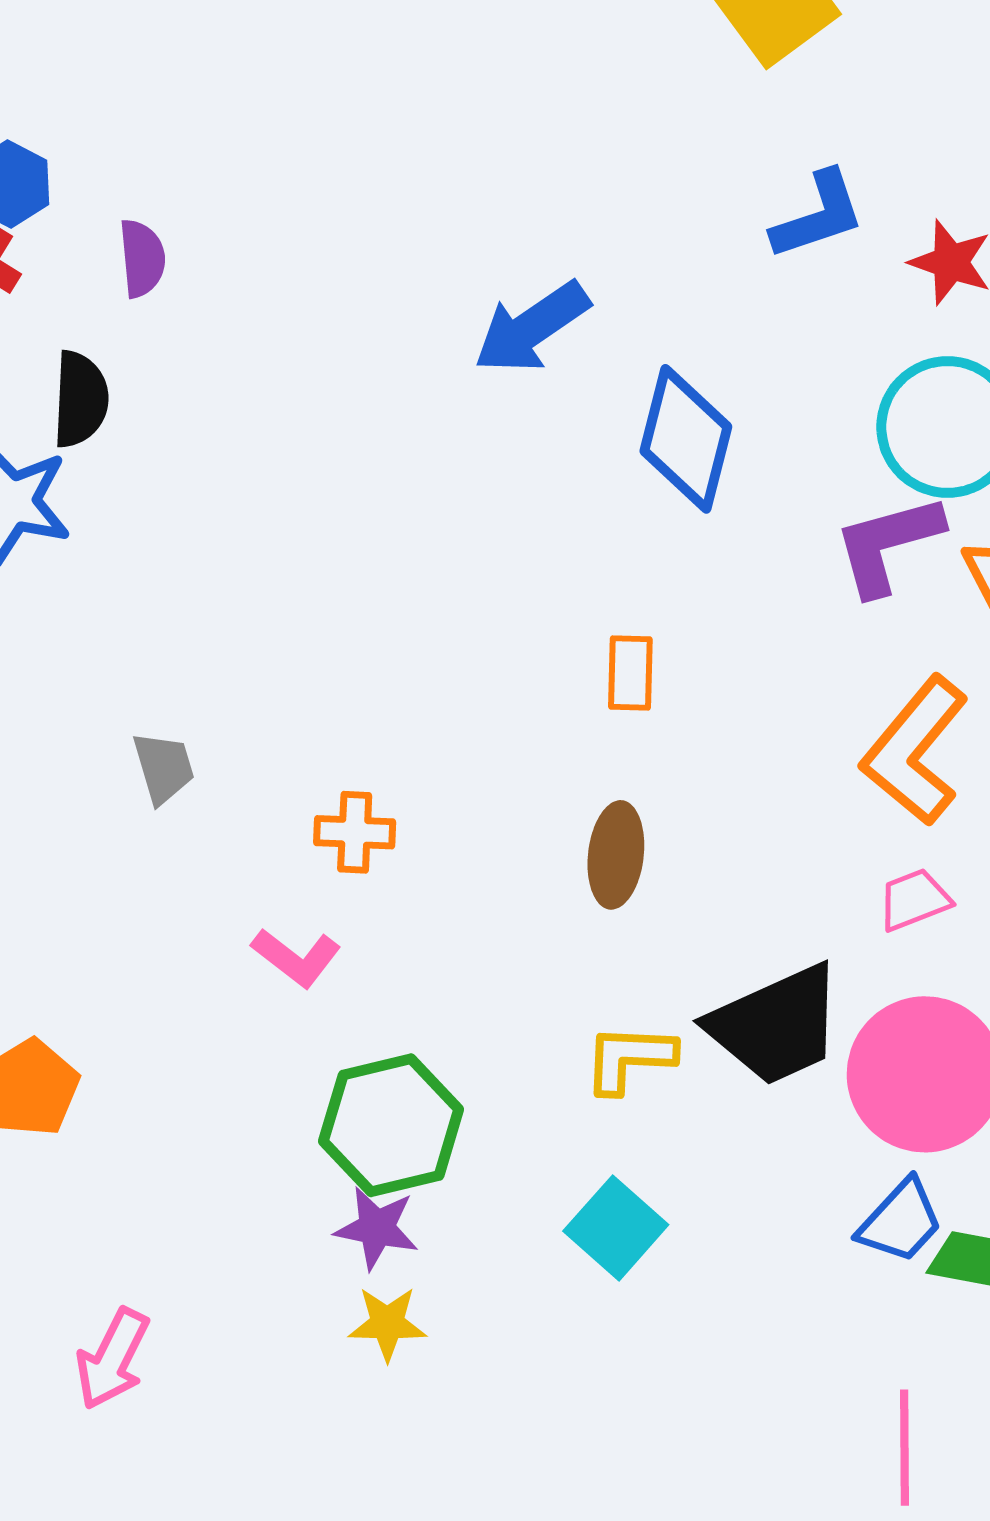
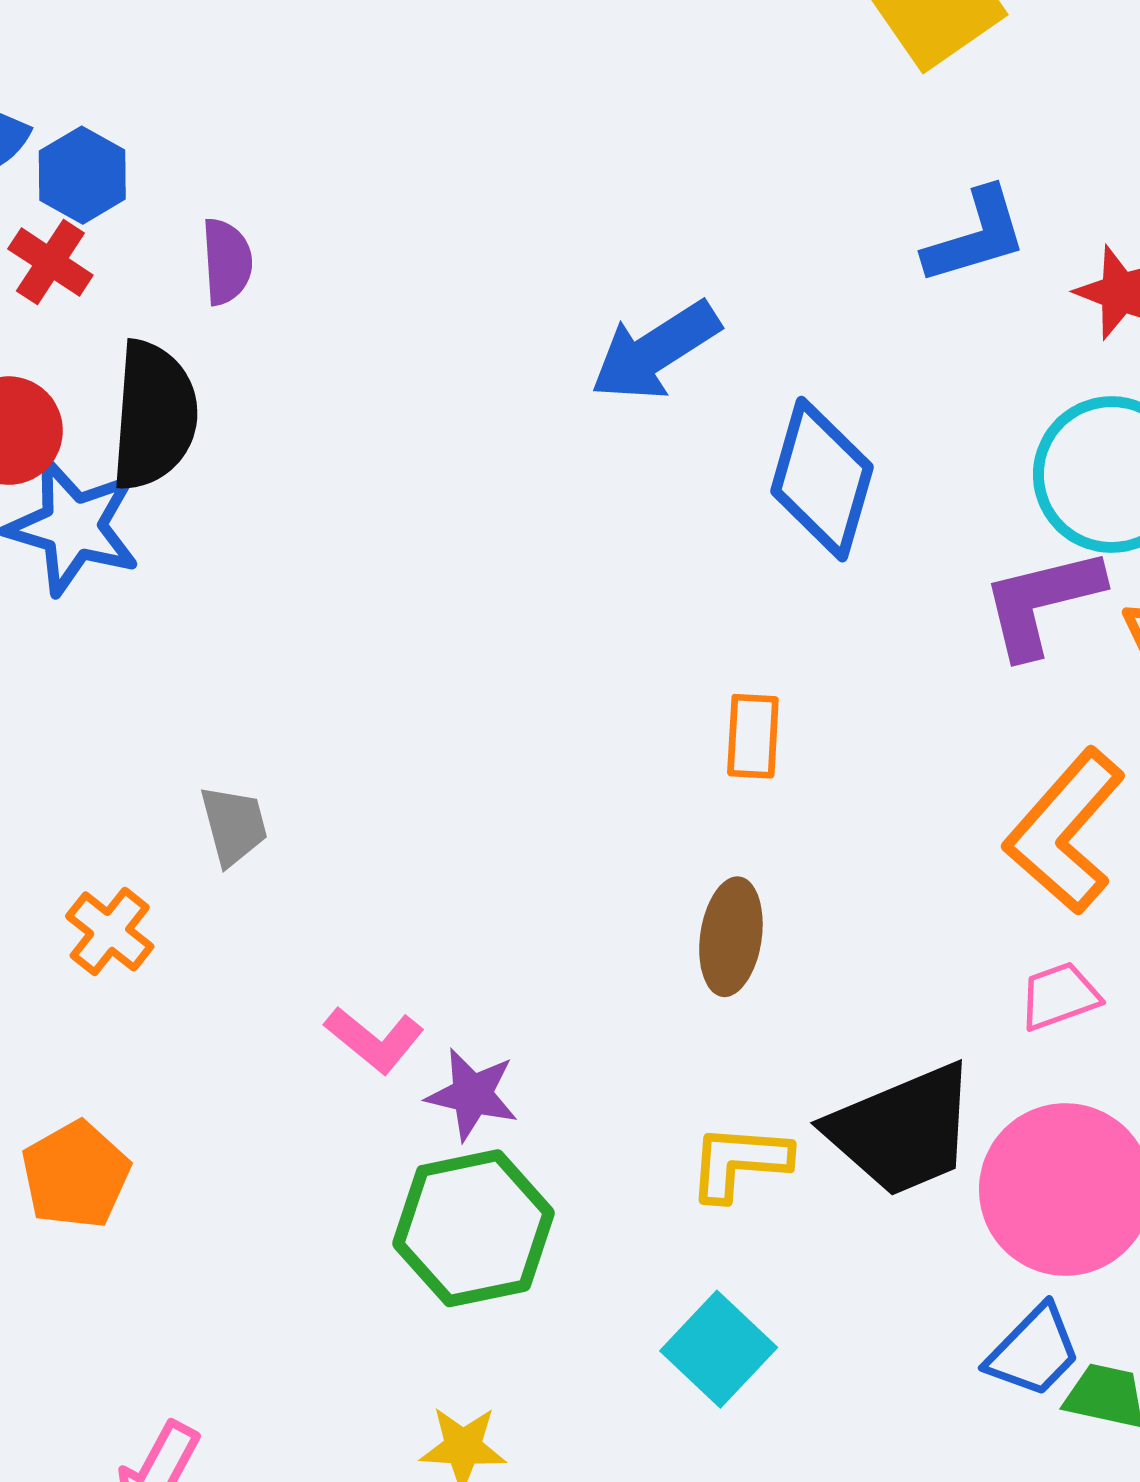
black semicircle: (80, 399) -> (154, 415), size x1.4
orange cross: (355, 832) -> (110, 931), moved, turned 34
purple star: (377, 1228) -> (472, 1094), moved

